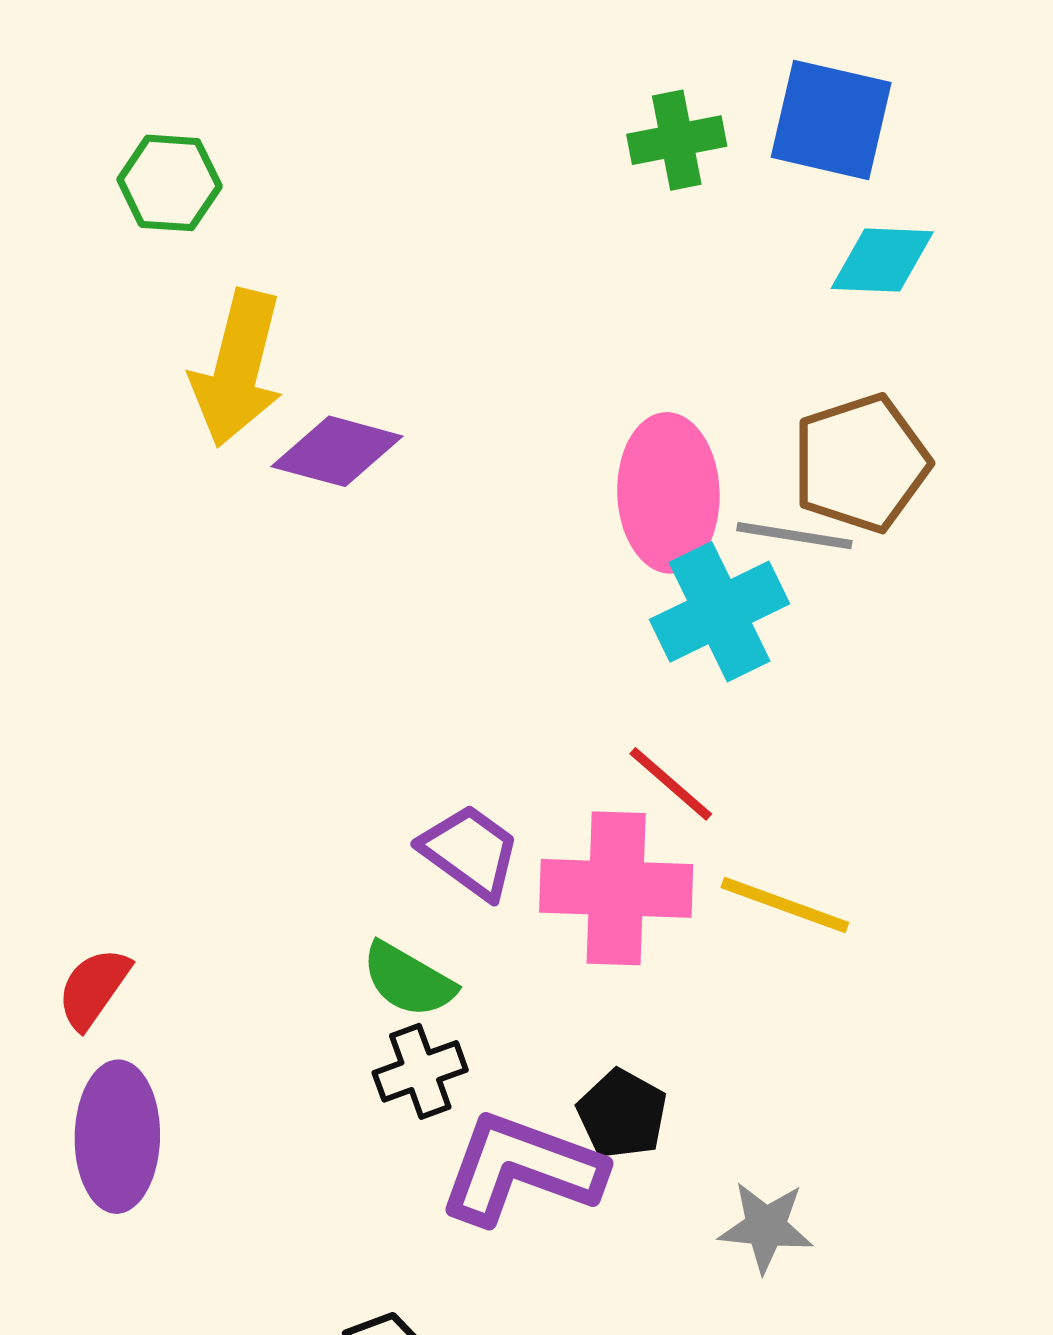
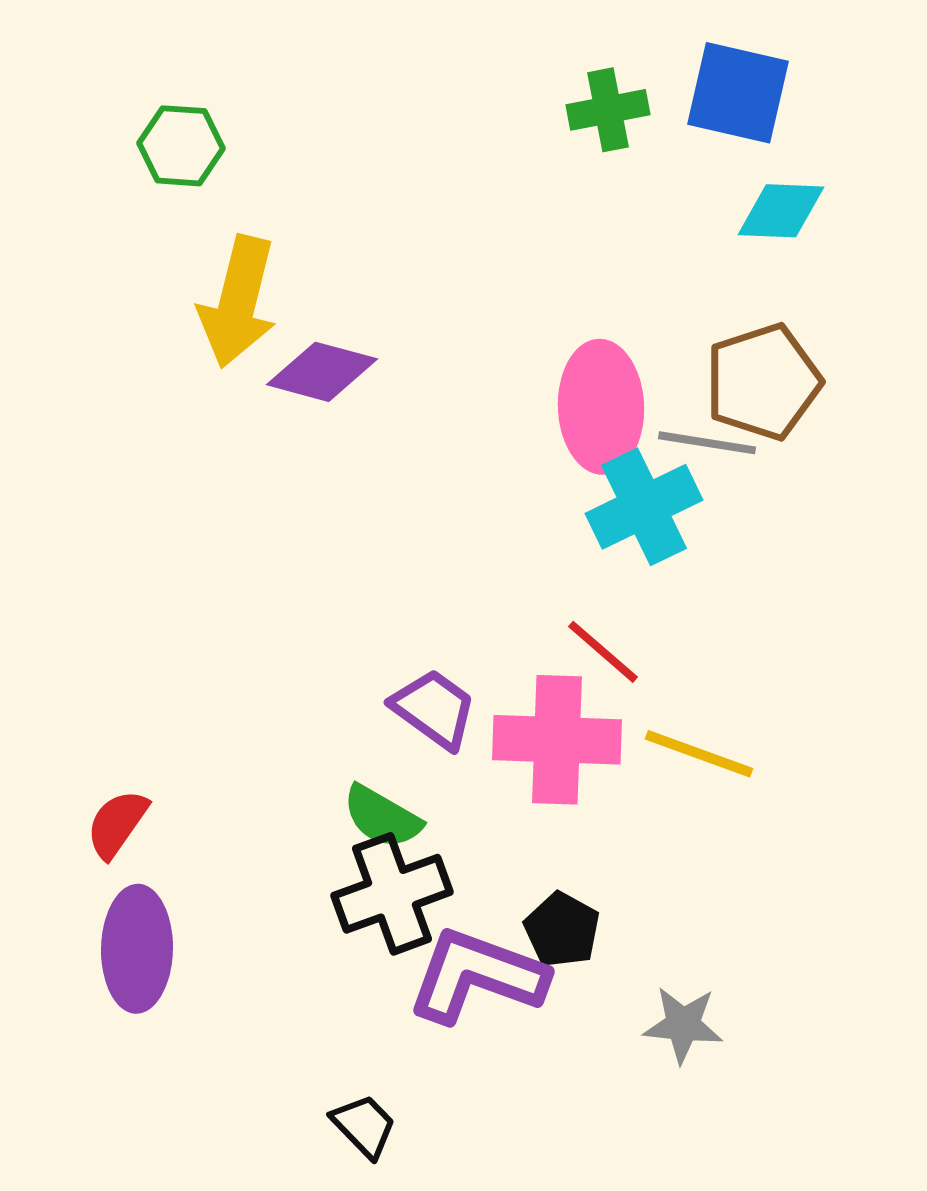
black cross: (420, 1071) -> (392, 894), size x1.5

